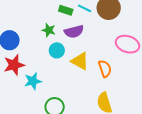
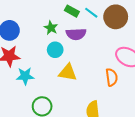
yellow triangle: (80, 61) -> (68, 72), moved, turned -30
orange semicircle: (105, 69) -> (112, 77), moved

